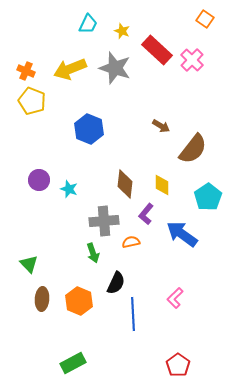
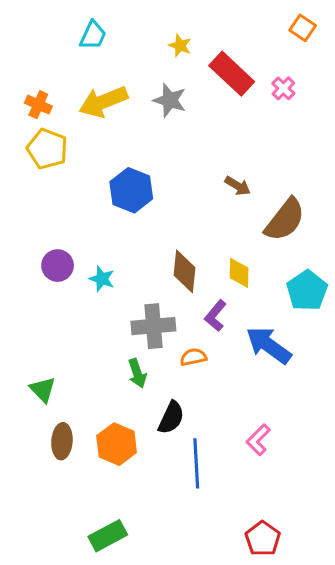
cyan trapezoid: (88, 24) -> (93, 35), moved
pink cross: (192, 60) -> (283, 88), size x0.7
gray star: (115, 68) -> (170, 100), size x0.7

